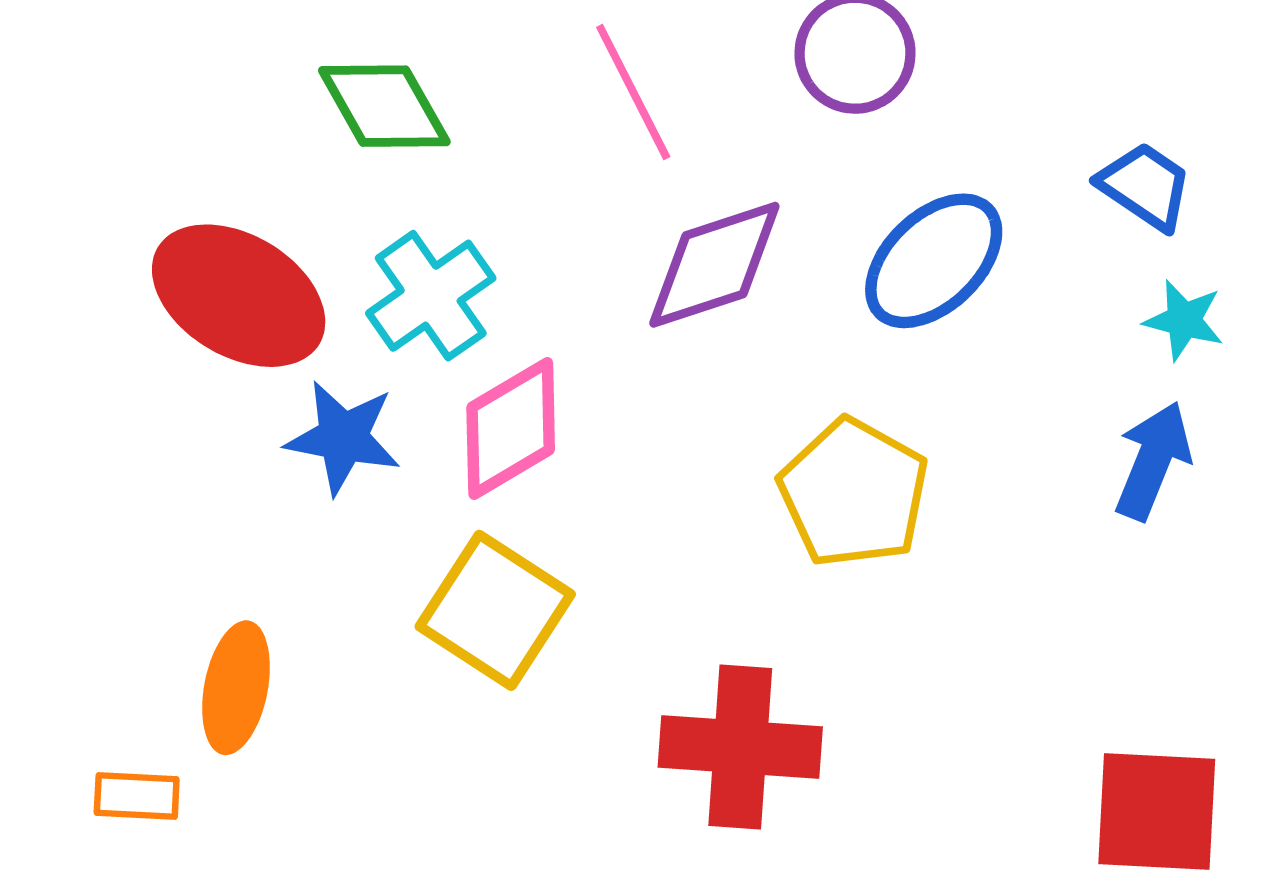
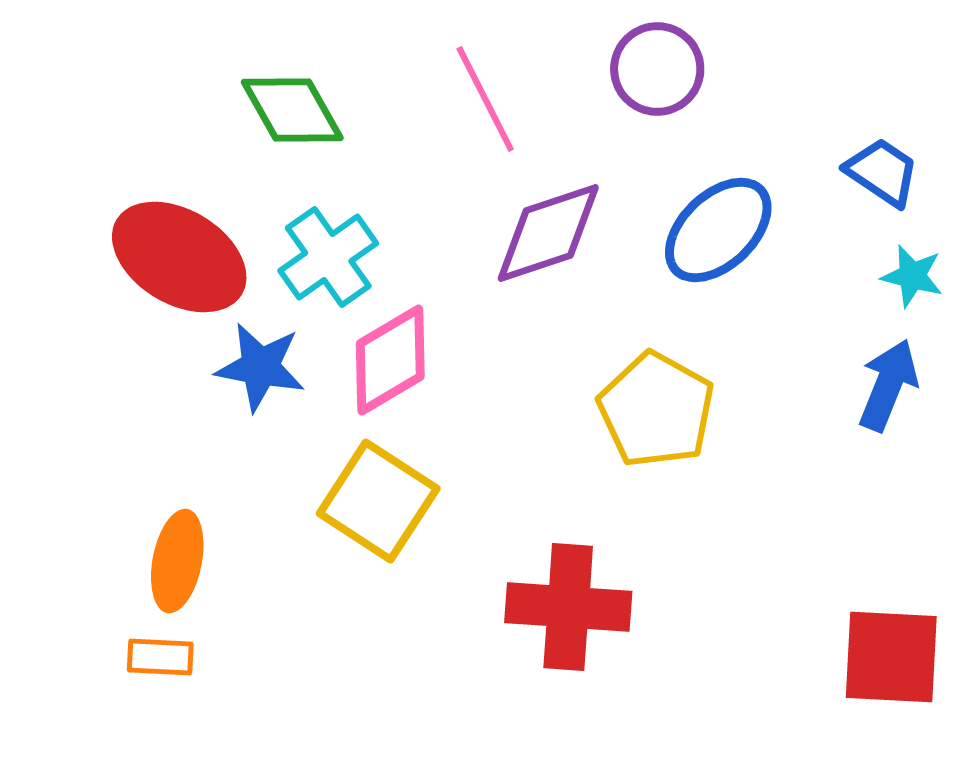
orange rectangle: (137, 796) -> (160, 657), moved

